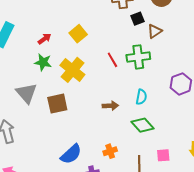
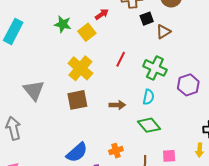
red arrow: (45, 39) -> (102, 14), moved
green cross: (138, 57) -> (155, 68), moved, turned 30
red line: (112, 60) -> (121, 59), turned 56
green star: (43, 62) -> (63, 24), moved
brown square: (57, 104) -> (77, 100), moved

